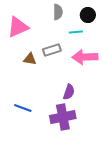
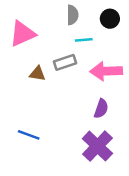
cyan line: (76, 32) -> (84, 40), moved
purple semicircle: (69, 92) -> (101, 109), moved
purple cross: (63, 117) -> (97, 146), moved, turned -35

